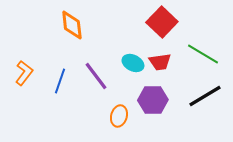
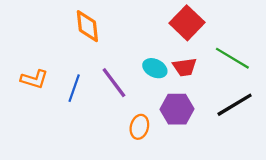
orange L-shape: (24, 73) -> (34, 79), turned 70

